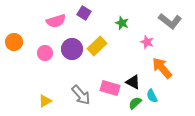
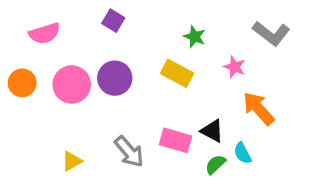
purple square: (84, 13) -> (113, 21), moved
pink semicircle: (56, 21) -> (44, 33), moved
orange circle: (14, 42) -> (22, 83), moved
yellow rectangle: (97, 46) -> (177, 73), moved, turned 72
pink circle: (45, 53) -> (72, 85), size x1.5

